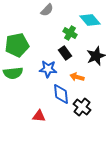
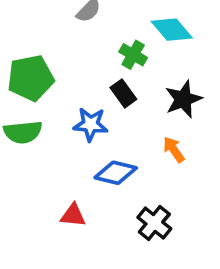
orange arrow: (77, 77) -> (174, 150), moved, turned 40
blue diamond: (61, 94) -> (116, 173), turned -70
black cross: (82, 107) -> (154, 223), moved

